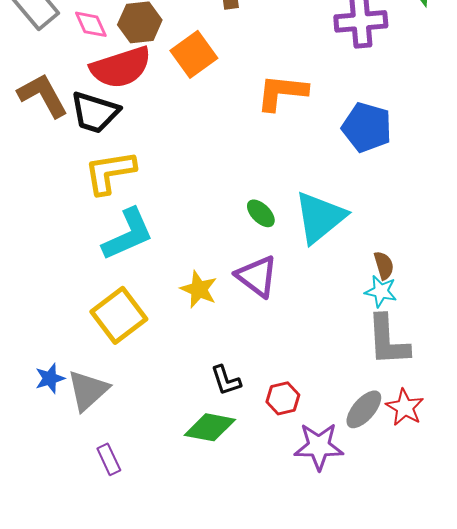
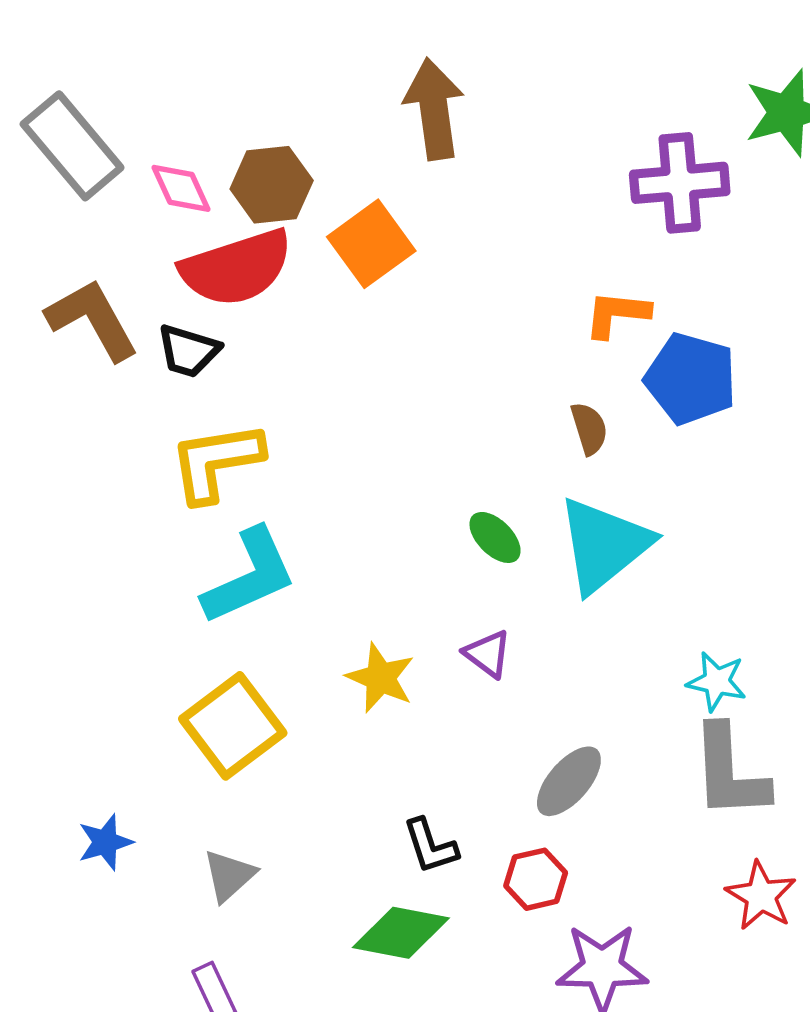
orange L-shape: (282, 92) -> (617, 314), moved, size x0.7
black trapezoid: (95, 112) -> (188, 351), size x0.7
brown semicircle: (384, 265) -> (589, 428), moved
purple triangle: (257, 276) -> (488, 654), size x0.6
gray triangle: (88, 390) -> (229, 875), moved, size x0.7
gray ellipse: (364, 409) -> (569, 781), moved

